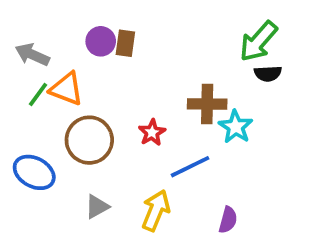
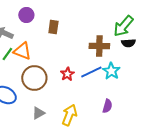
purple circle: (101, 41) -> (26, 15), moved
brown cross: (207, 104) -> (99, 46), moved
blue line: (190, 167) -> (91, 72), moved
purple semicircle: (228, 220) -> (107, 106), moved

